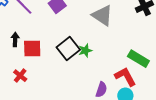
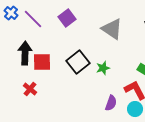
black arrow: (15, 40) -> (25, 53), size x1.6
green star: (85, 51) -> (103, 68), moved

